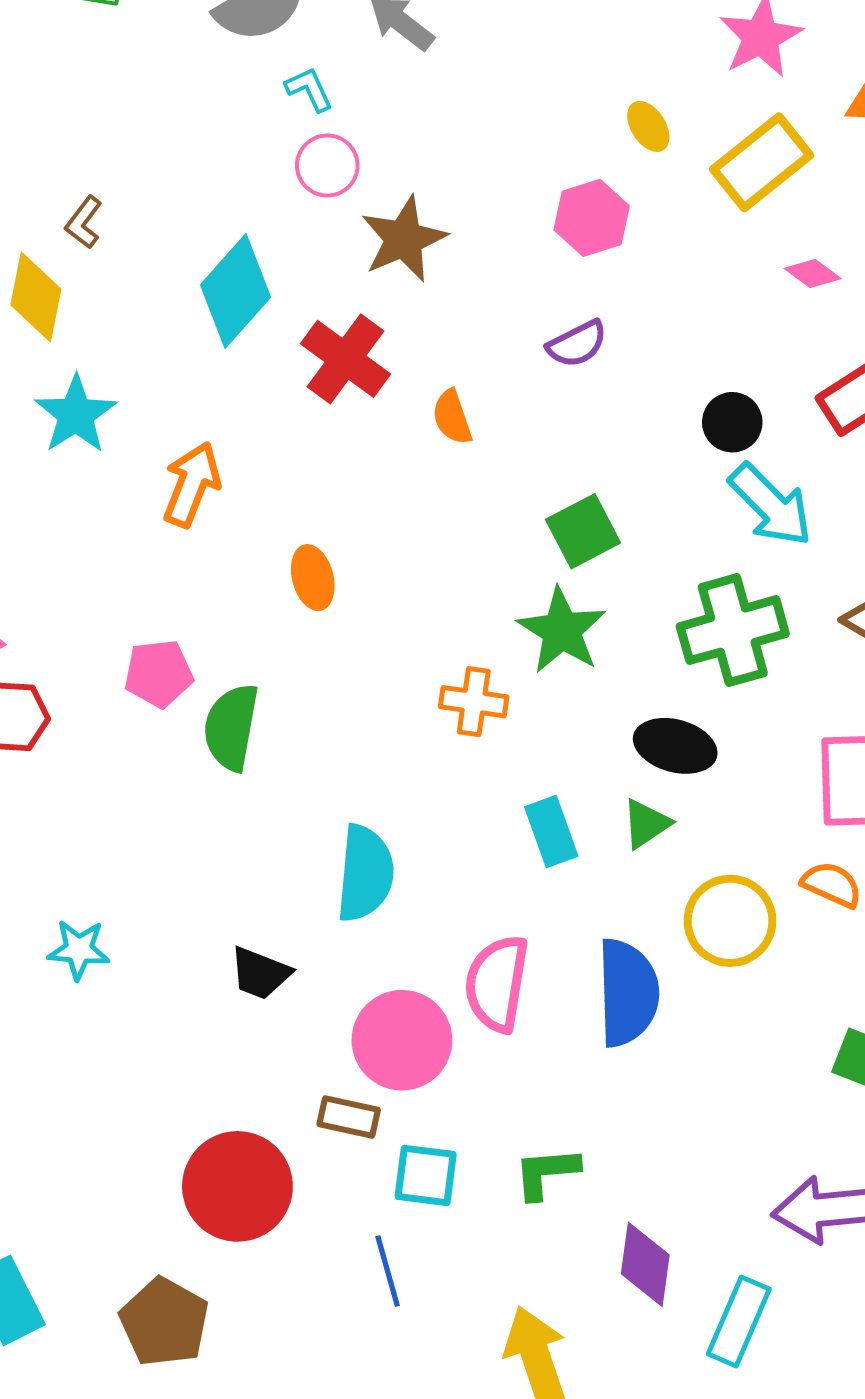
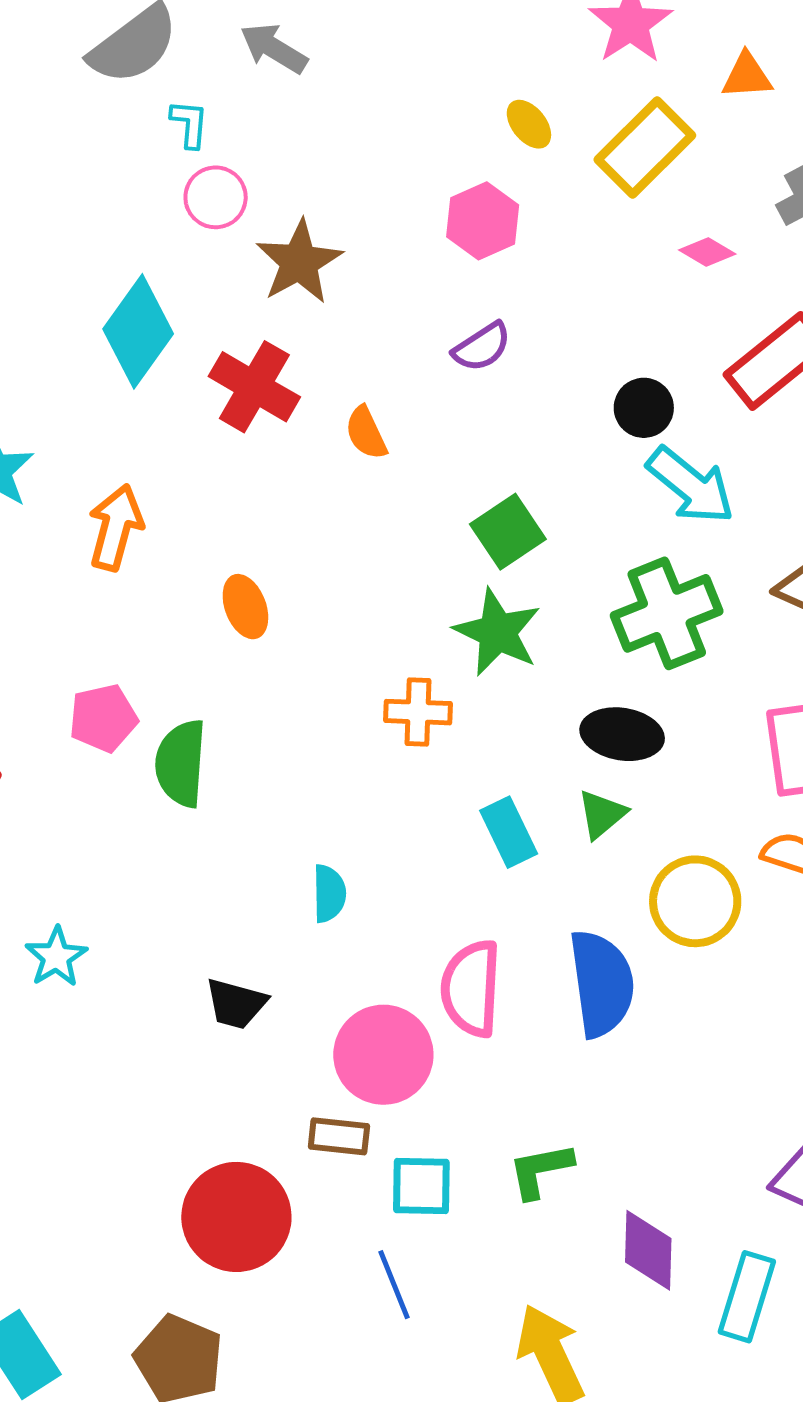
cyan L-shape: (309, 89) -> (189, 124), turned 36
cyan semicircle: (365, 873) -> (329, 894), size x0.6
cyan star: (79, 950) -> (56, 957), moved, turned -30

